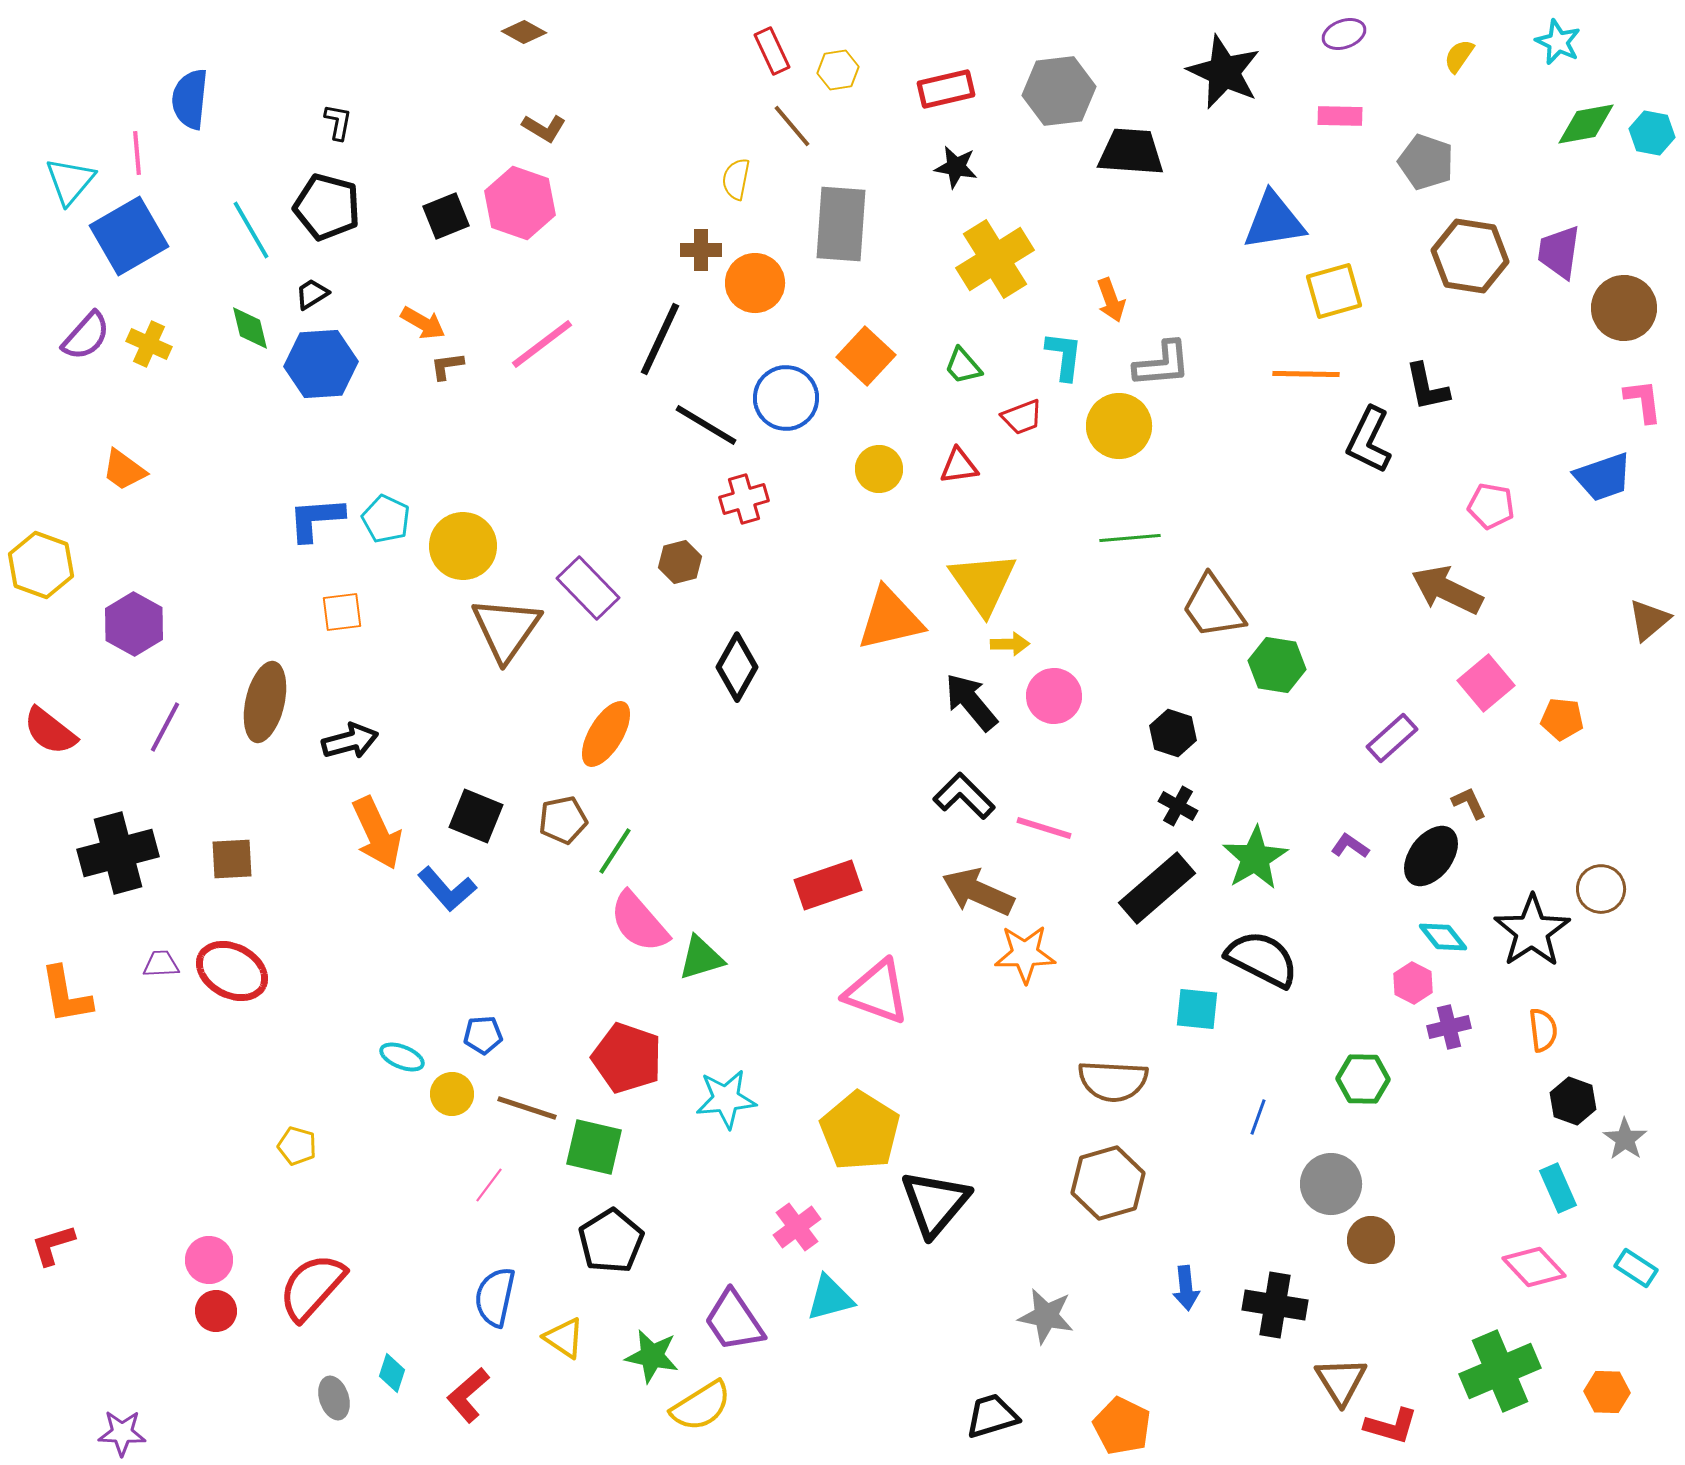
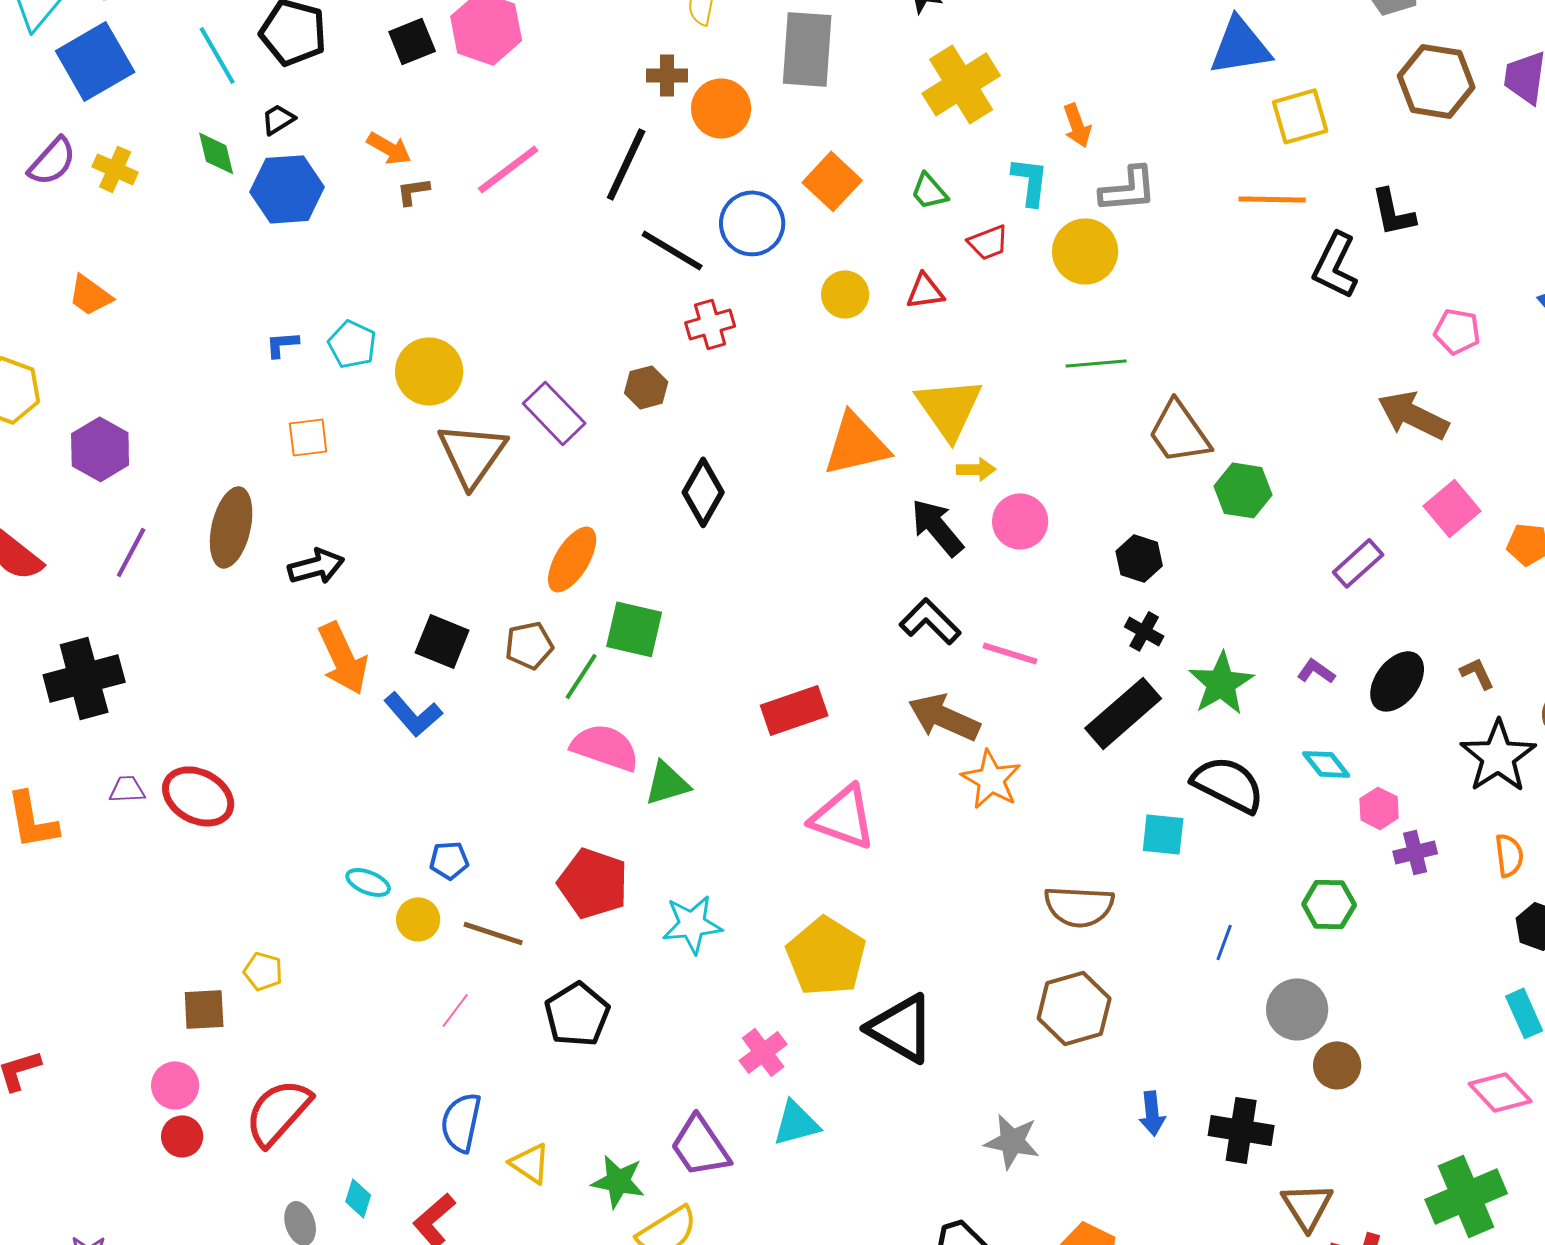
blue L-shape: (316, 519) -> (282, 344), size x0.6
brown L-shape: (1469, 803) -> (1477, 673), moved
brown square: (232, 859) -> (204, 1009), moved
pink semicircle: (639, 922) -> (605, 747), turned 150
cyan diamond: (1443, 937) -> (1326, 764), moved
orange star: (1025, 954) -> (991, 779), turned 30
green square: (594, 1147) -> (634, 629), moved
black triangle: (935, 1203) -> (901, 1028), turned -40
black pentagon: (611, 1241) -> (577, 1014), moved

